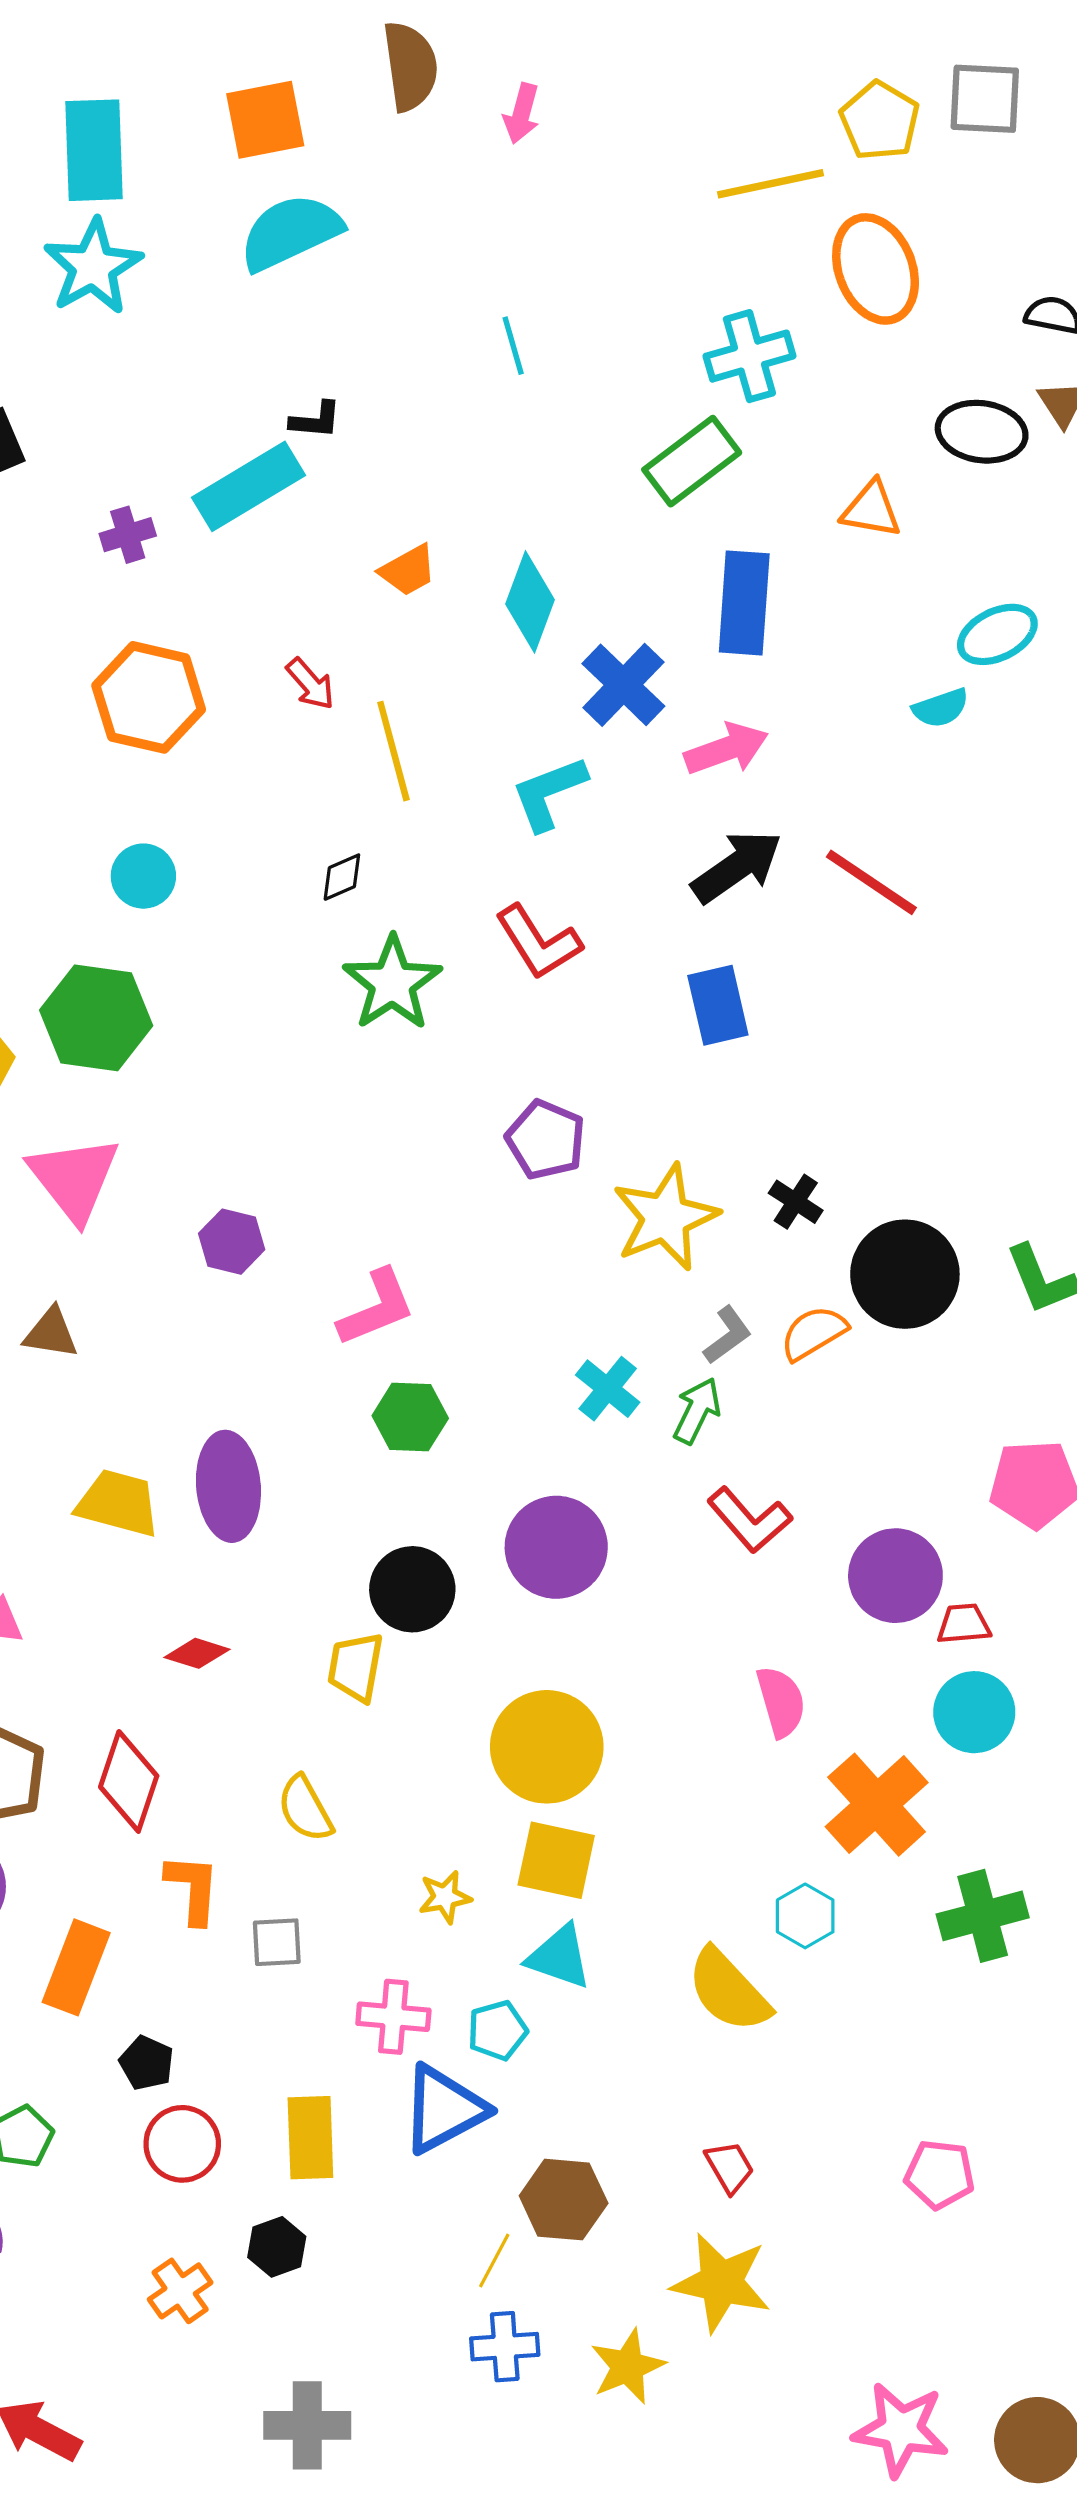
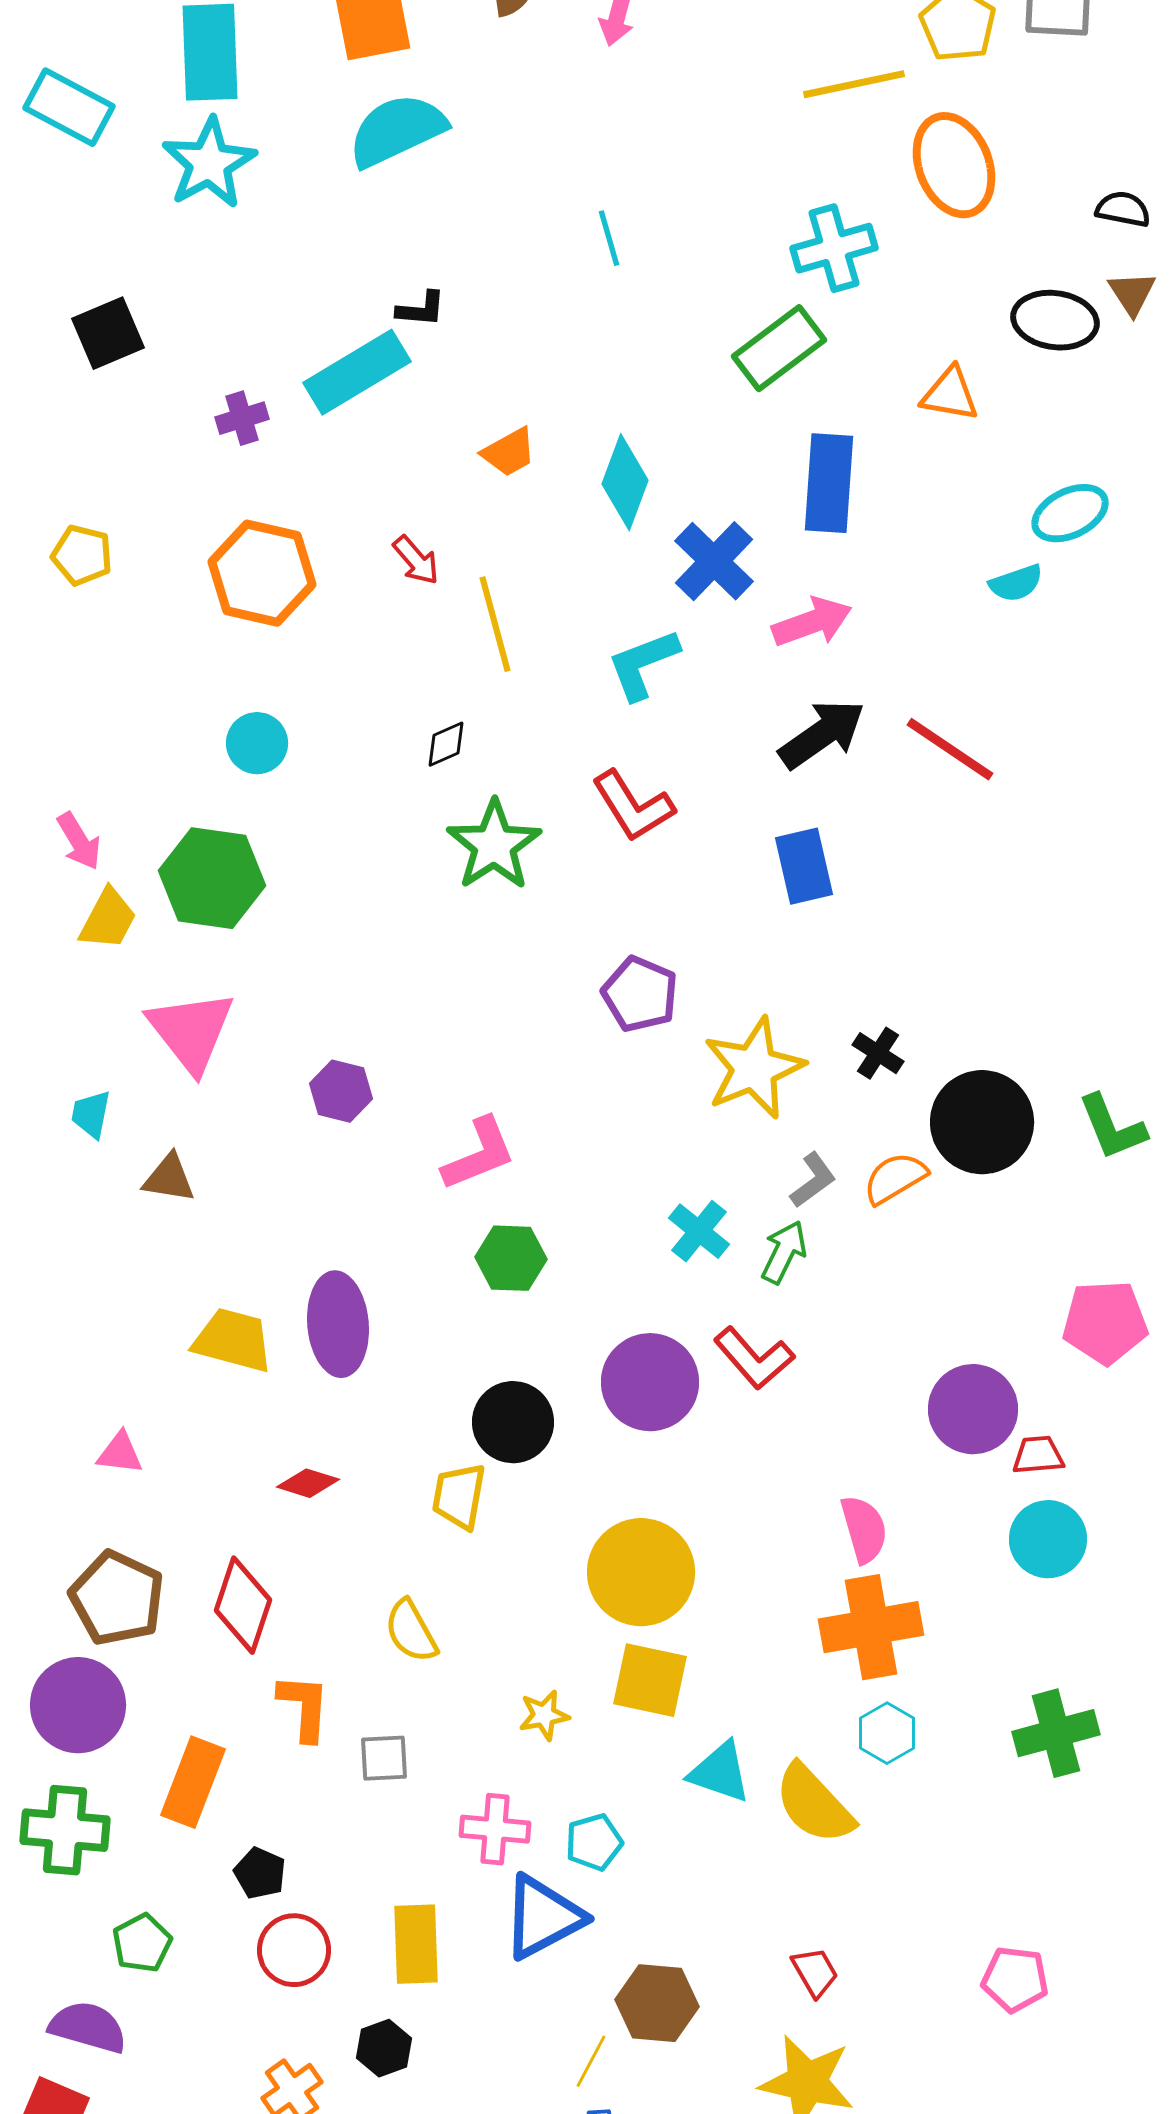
red L-shape: (749, 1520) -> (754, 1358), moved
orange cross: (877, 1805) -> (871, 1627), moved, turned 32
cyan triangle: (559, 1957) -> (720, 1772), moved

